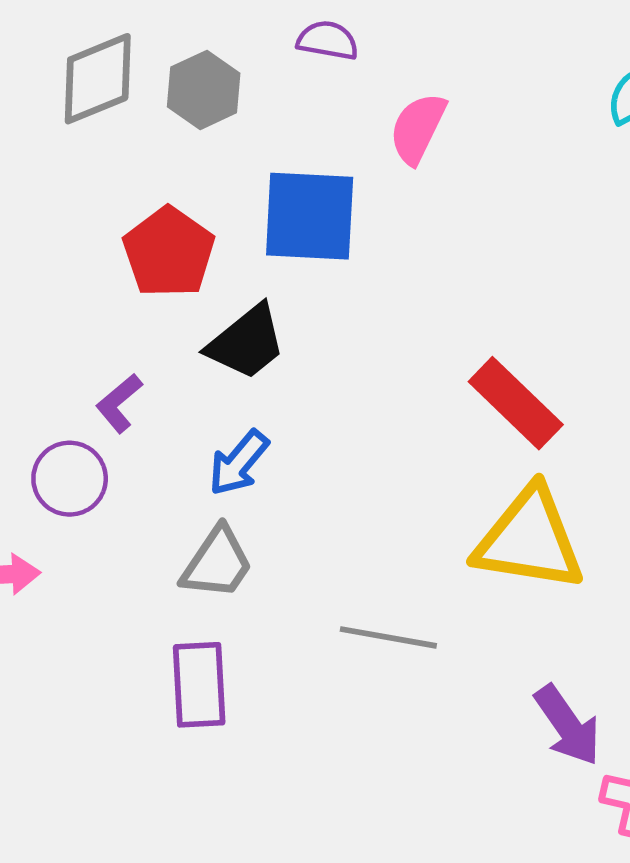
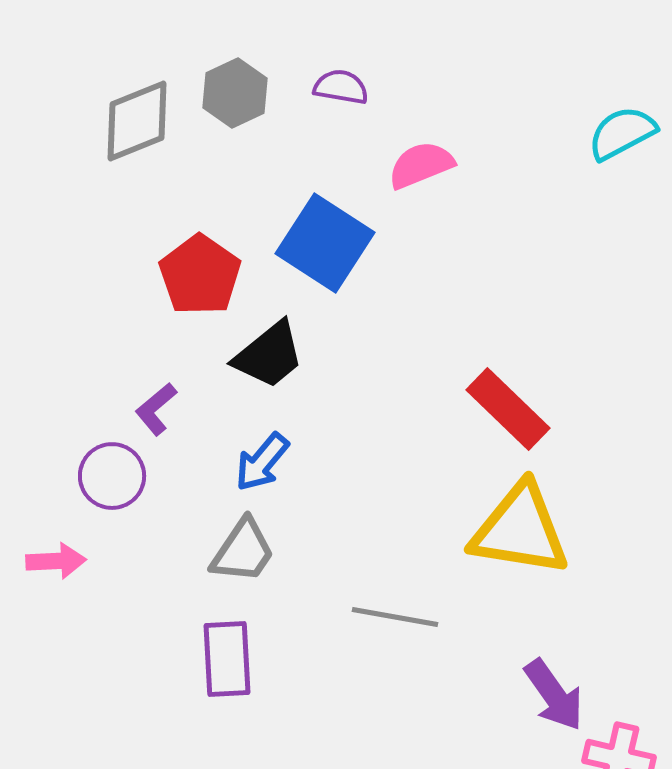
gray hexagon: (204, 90) -> (235, 93), moved
pink semicircle: (418, 128) -> (421, 165), turned 42
blue square: (310, 216) -> (325, 243), turned 30

